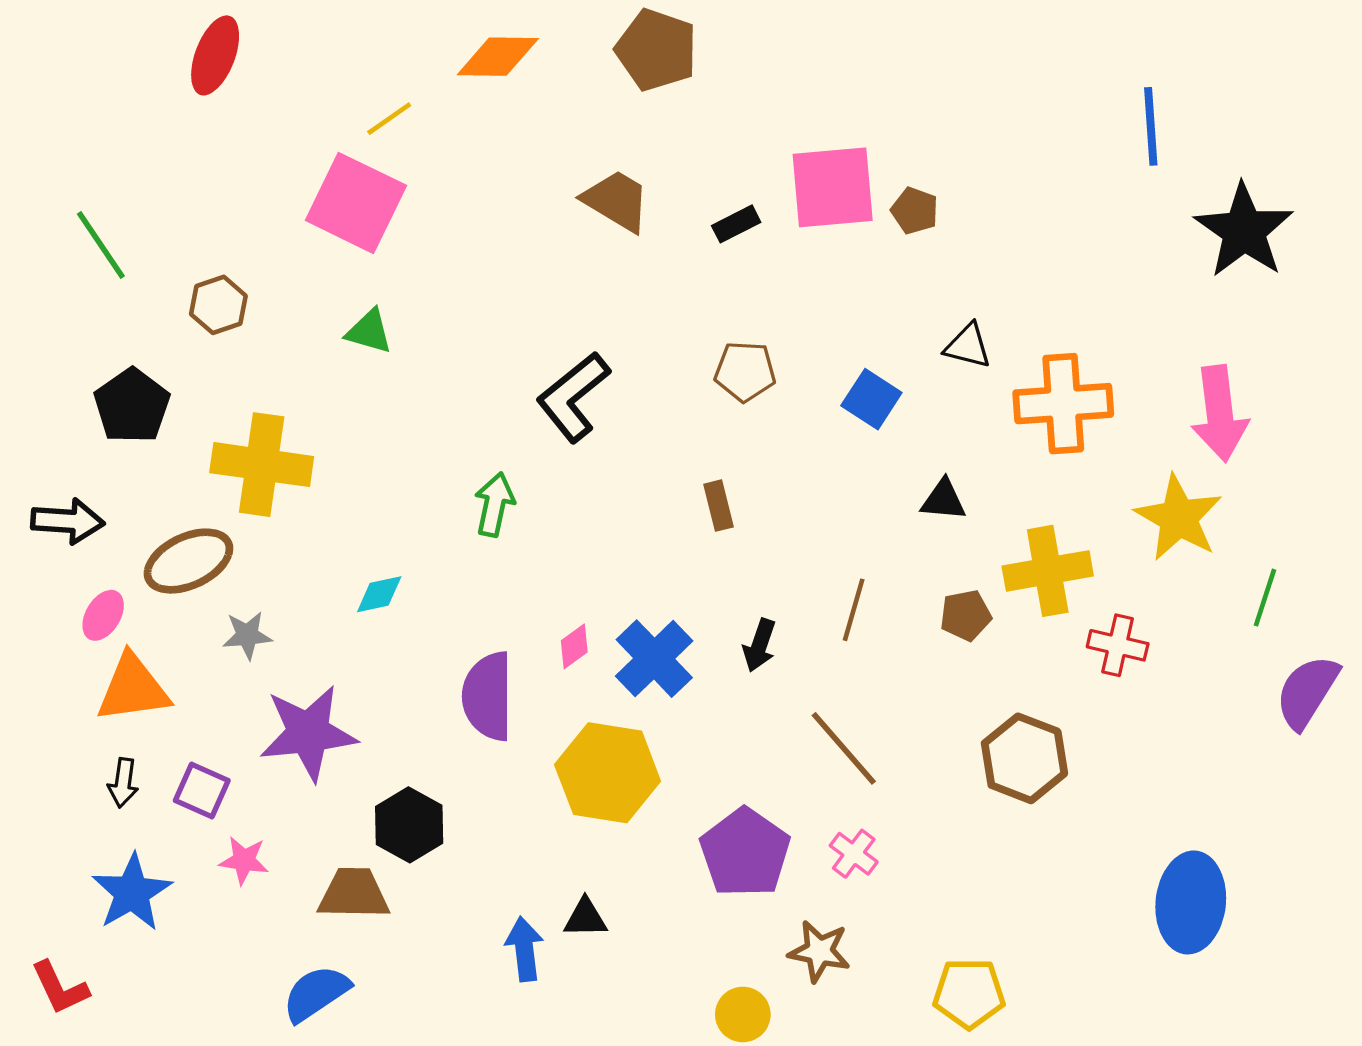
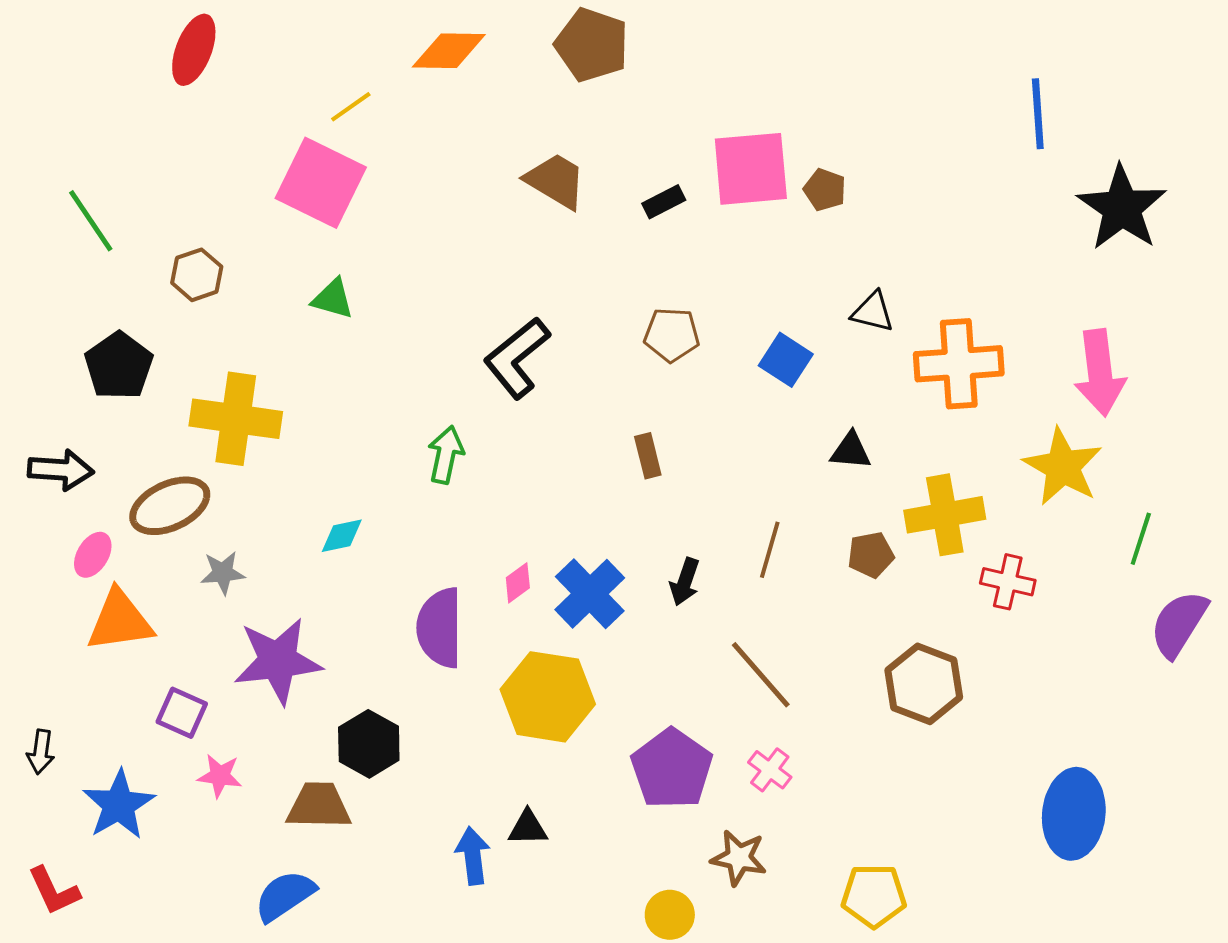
black arrow: (123, 783) -> (41, 752), moved

